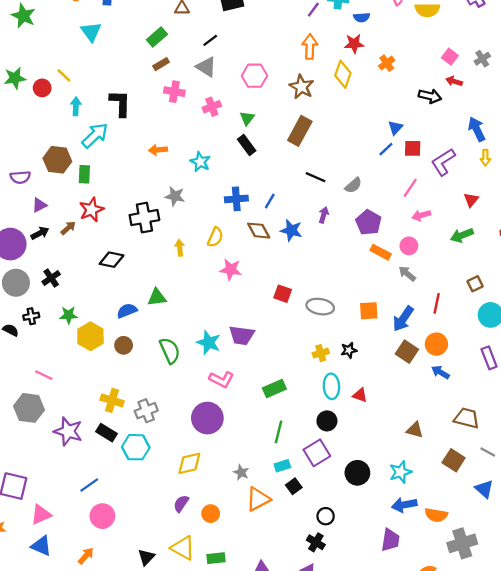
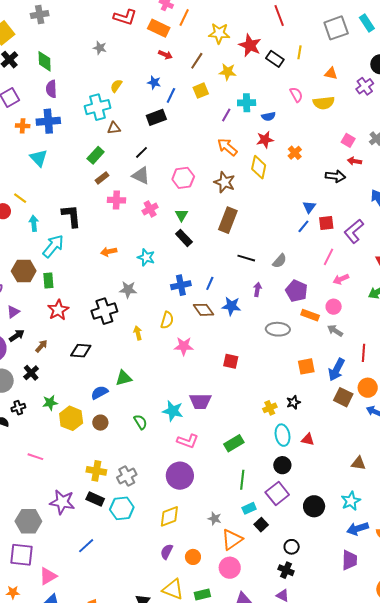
orange arrow: (310, 47) -> (227, 147), turned -45
brown arrow: (68, 228) -> (41, 346), moved
gray ellipse: (320, 307) -> (278, 329), moved
green semicircle: (170, 351) -> (140, 422), size x0.7
gray hexagon: (29, 408) -> (28, 521), moved
pink circle: (102, 516) -> (230, 568), moved

